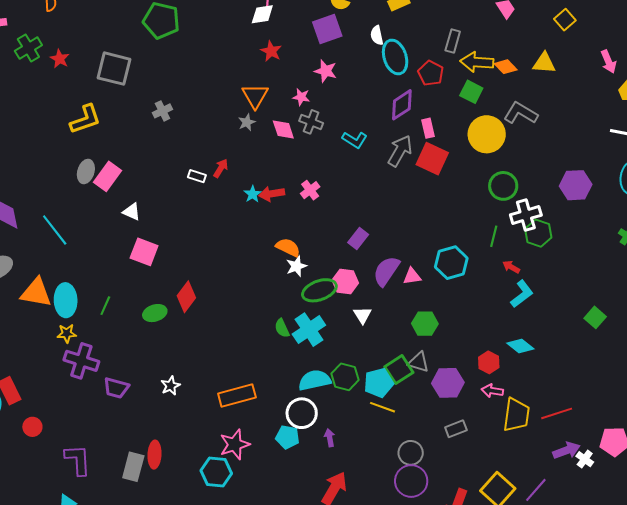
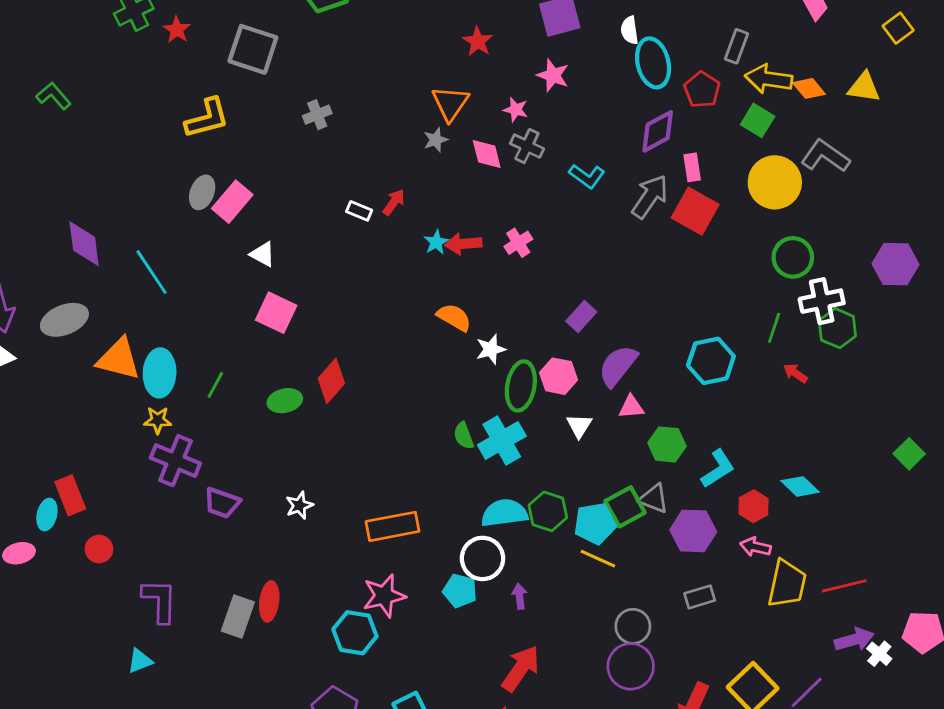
orange semicircle: (288, 247) -> (454, 317), moved
pink triangle: (412, 276) -> (631, 407), moved
green ellipse: (319, 290) -> (521, 386), turned -64
cyan L-shape: (522, 294) -> (718, 469), moved

